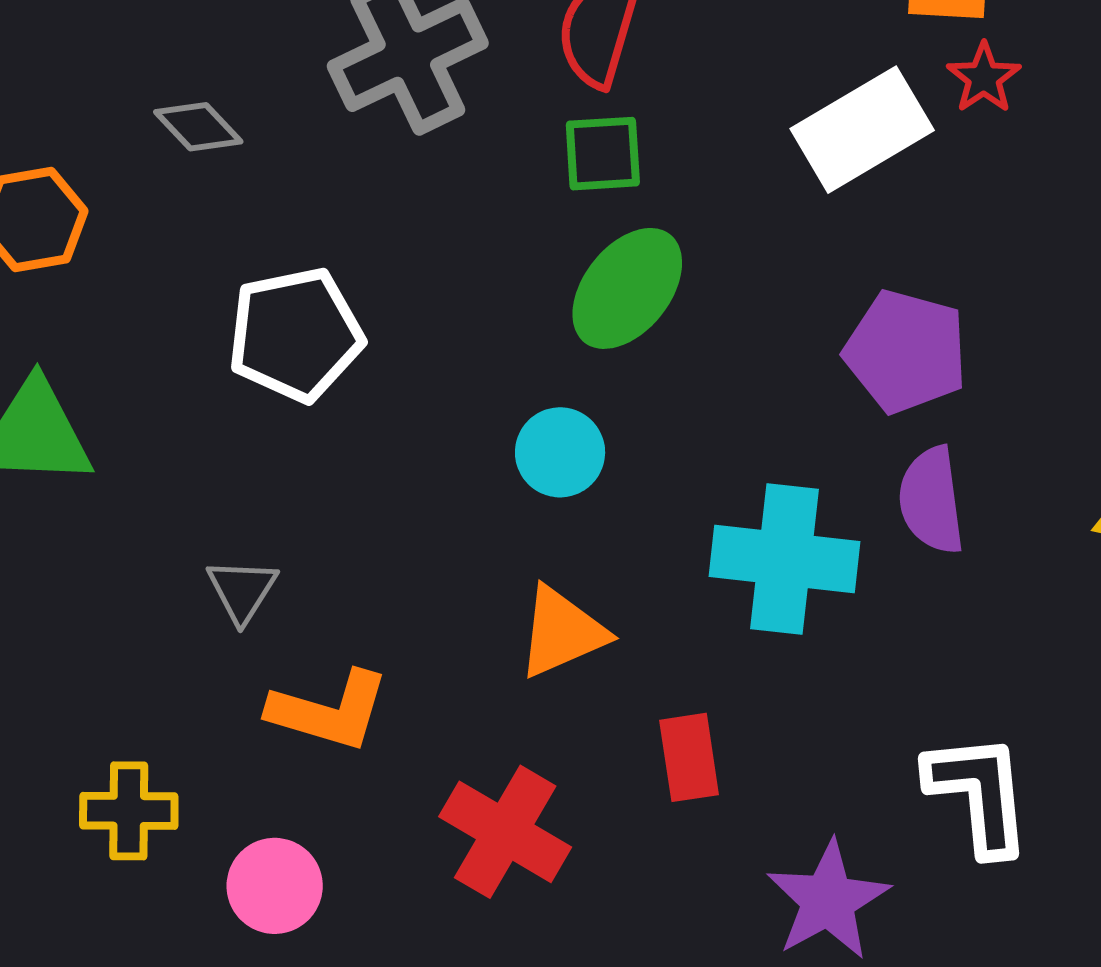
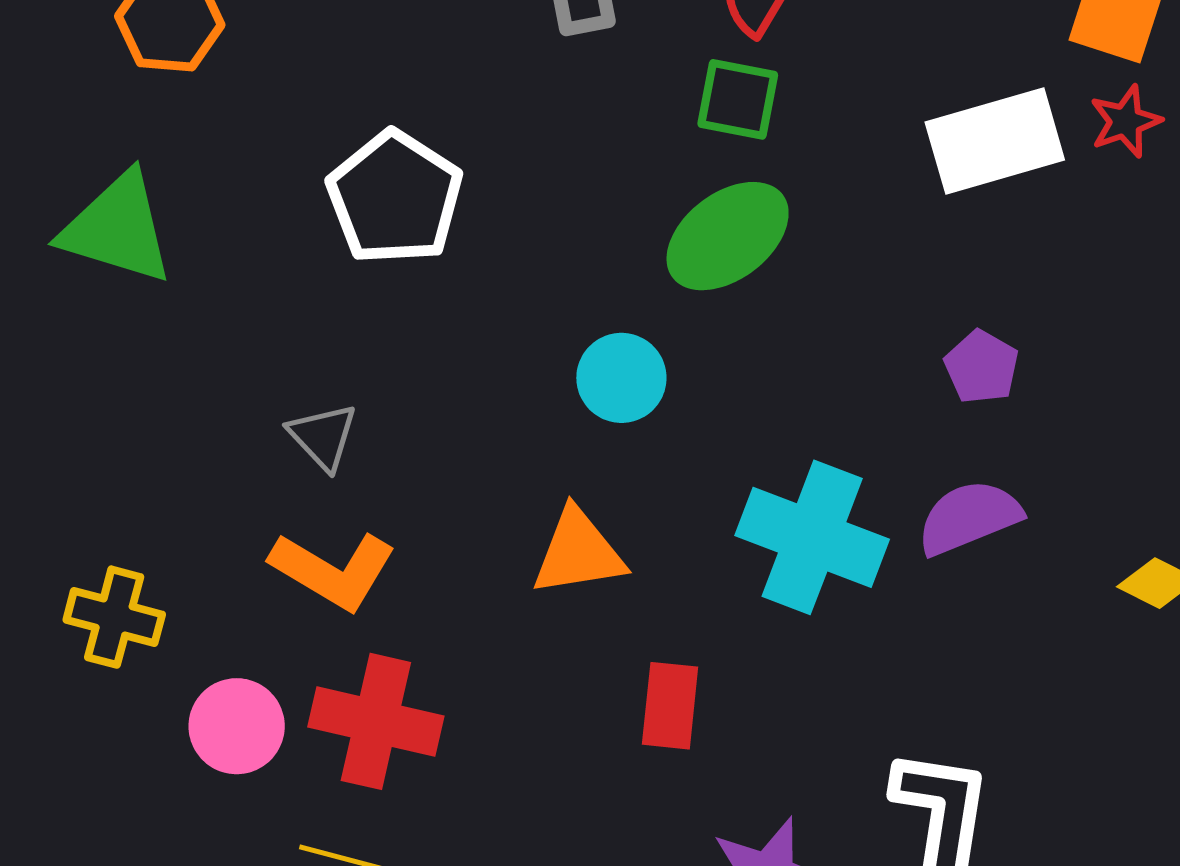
white pentagon: (295, 335) -> (395, 198), turned 30
purple pentagon: (906, 352) -> (981, 367), size x0.6
purple semicircle: (931, 500) -> (969, 517), turned 61
gray triangle: (242, 590) -> (323, 437), moved, turned -30
red cross: (505, 832) -> (376, 721), moved, turned -32

